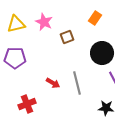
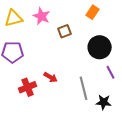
gray line: (77, 83) -> (84, 88), moved
red cross: (27, 104) -> (28, 87), moved

